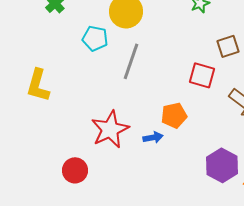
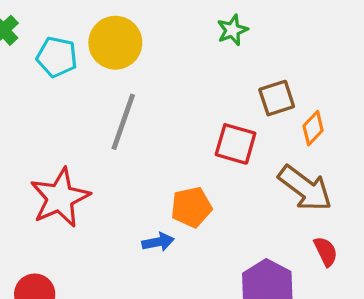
cyan pentagon: (95, 38) -> (57, 57), moved
red star: (110, 129) -> (60, 198), moved

